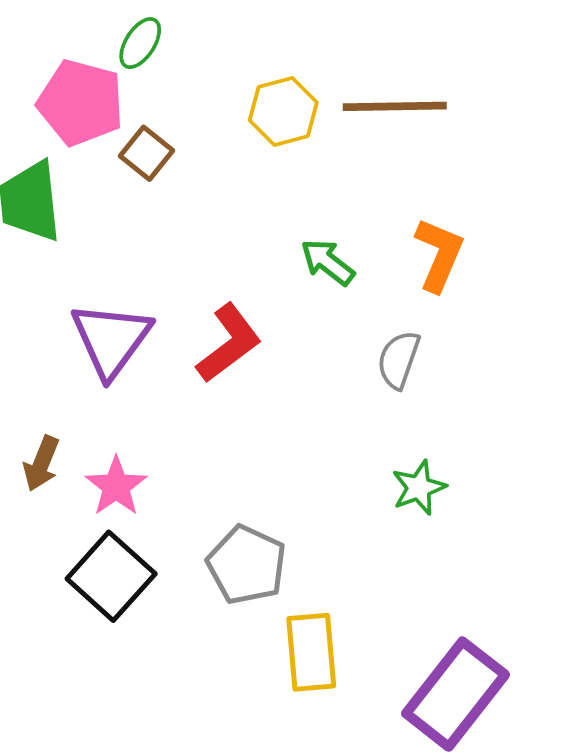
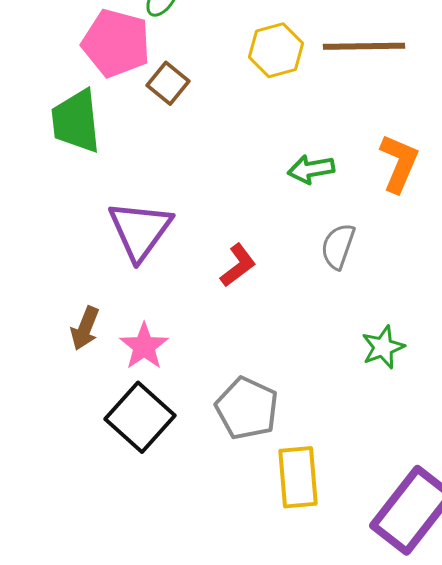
green arrow: (328, 262) -> (311, 169), turned -48
red L-shape: (229, 343) -> (238, 265), moved, size x0.7
gray semicircle: (399, 360) -> (338, 246), moved

